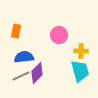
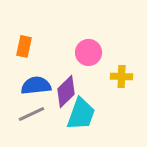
cyan trapezoid: (80, 71) -> (81, 114), moved, turned 35
purple diamond: (37, 73) -> (66, 92), moved

